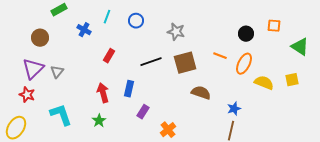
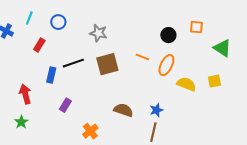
red rectangle: (109, 56) -> (39, 45), moved
blue rectangle: (129, 89) -> (51, 75), moved
brown semicircle: (201, 93) -> (123, 110), moved
purple rectangle: (143, 112) -> (65, 105), moved

